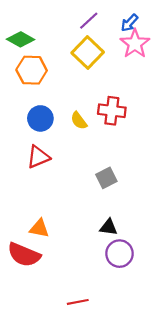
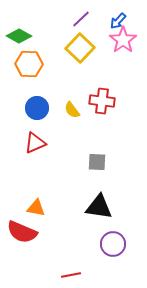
gray square: (106, 178) -> (97, 162), turned 30
black triangle: (109, 227) -> (99, 207), size x1.6
purple circle: (120, 254) -> (113, 244), moved

